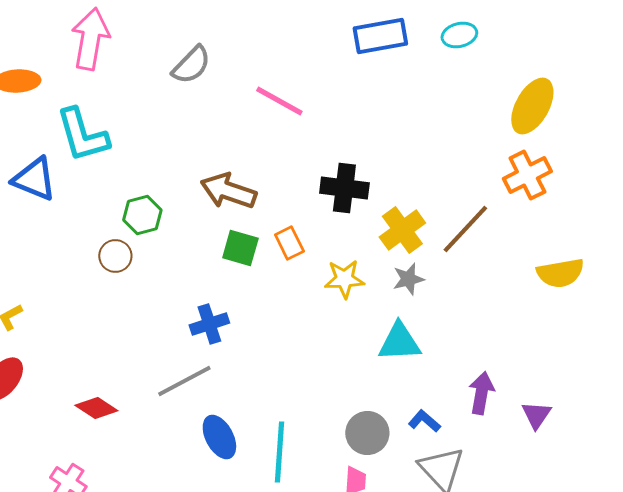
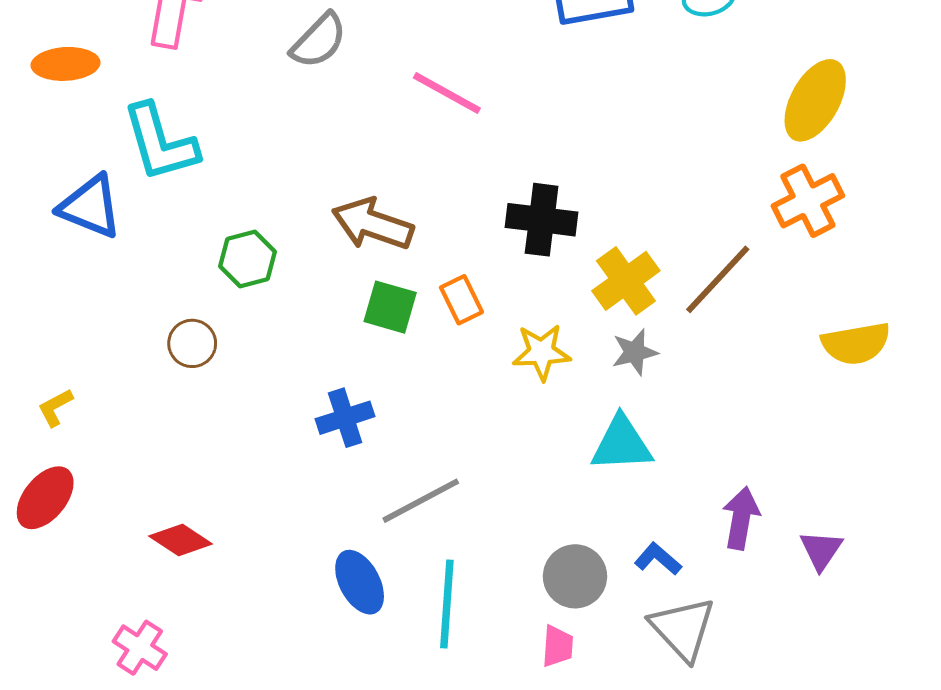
brown circle: (115, 256) -> (192, 343), moved
gray line: (184, 381) -> (421, 501), moved

